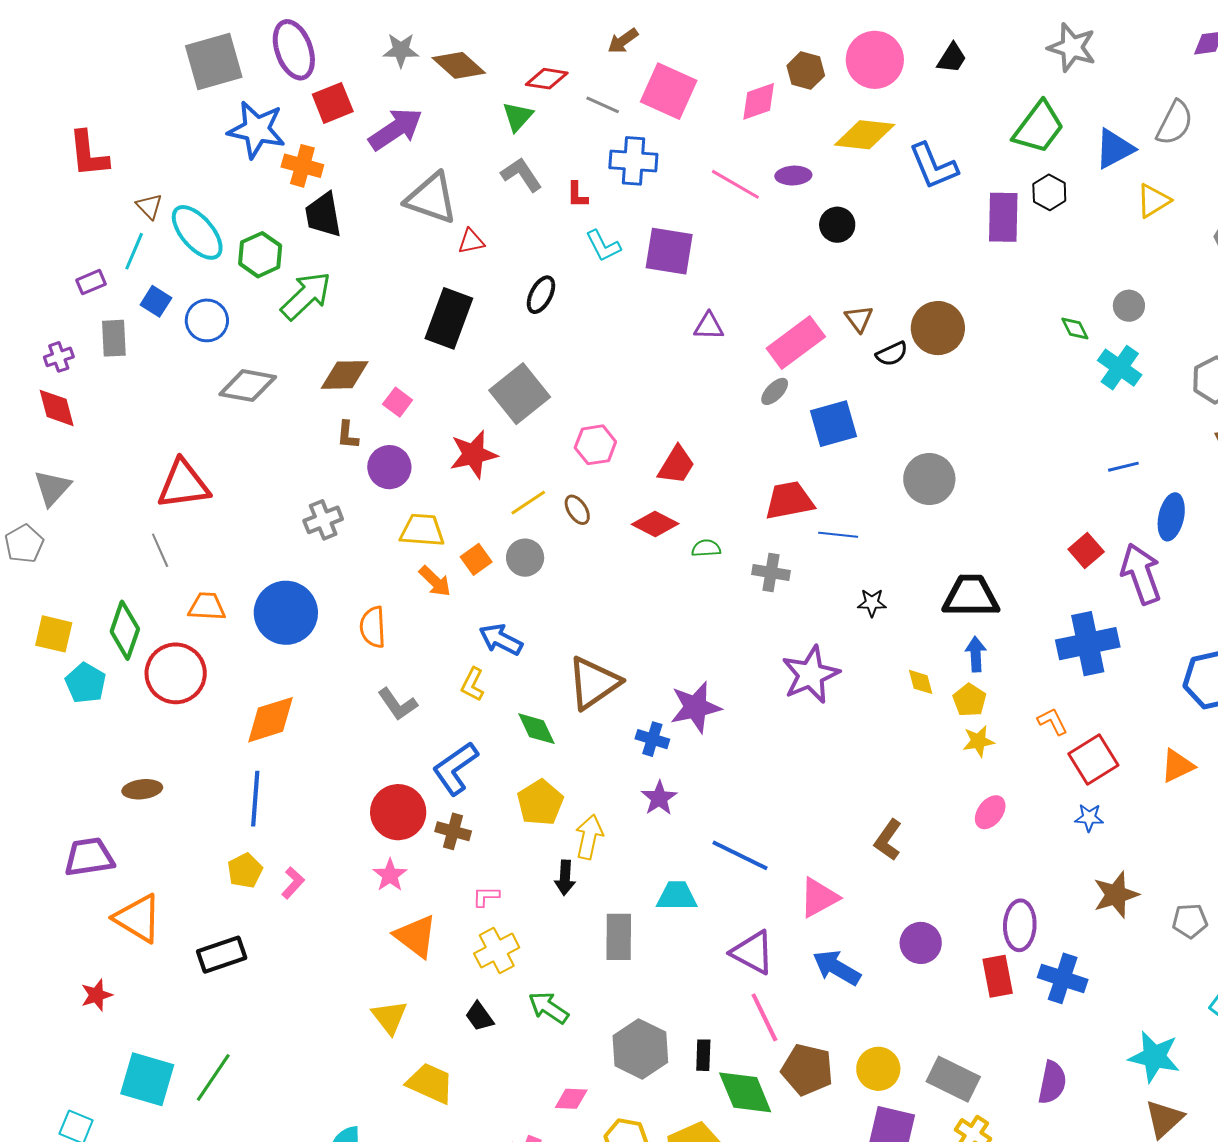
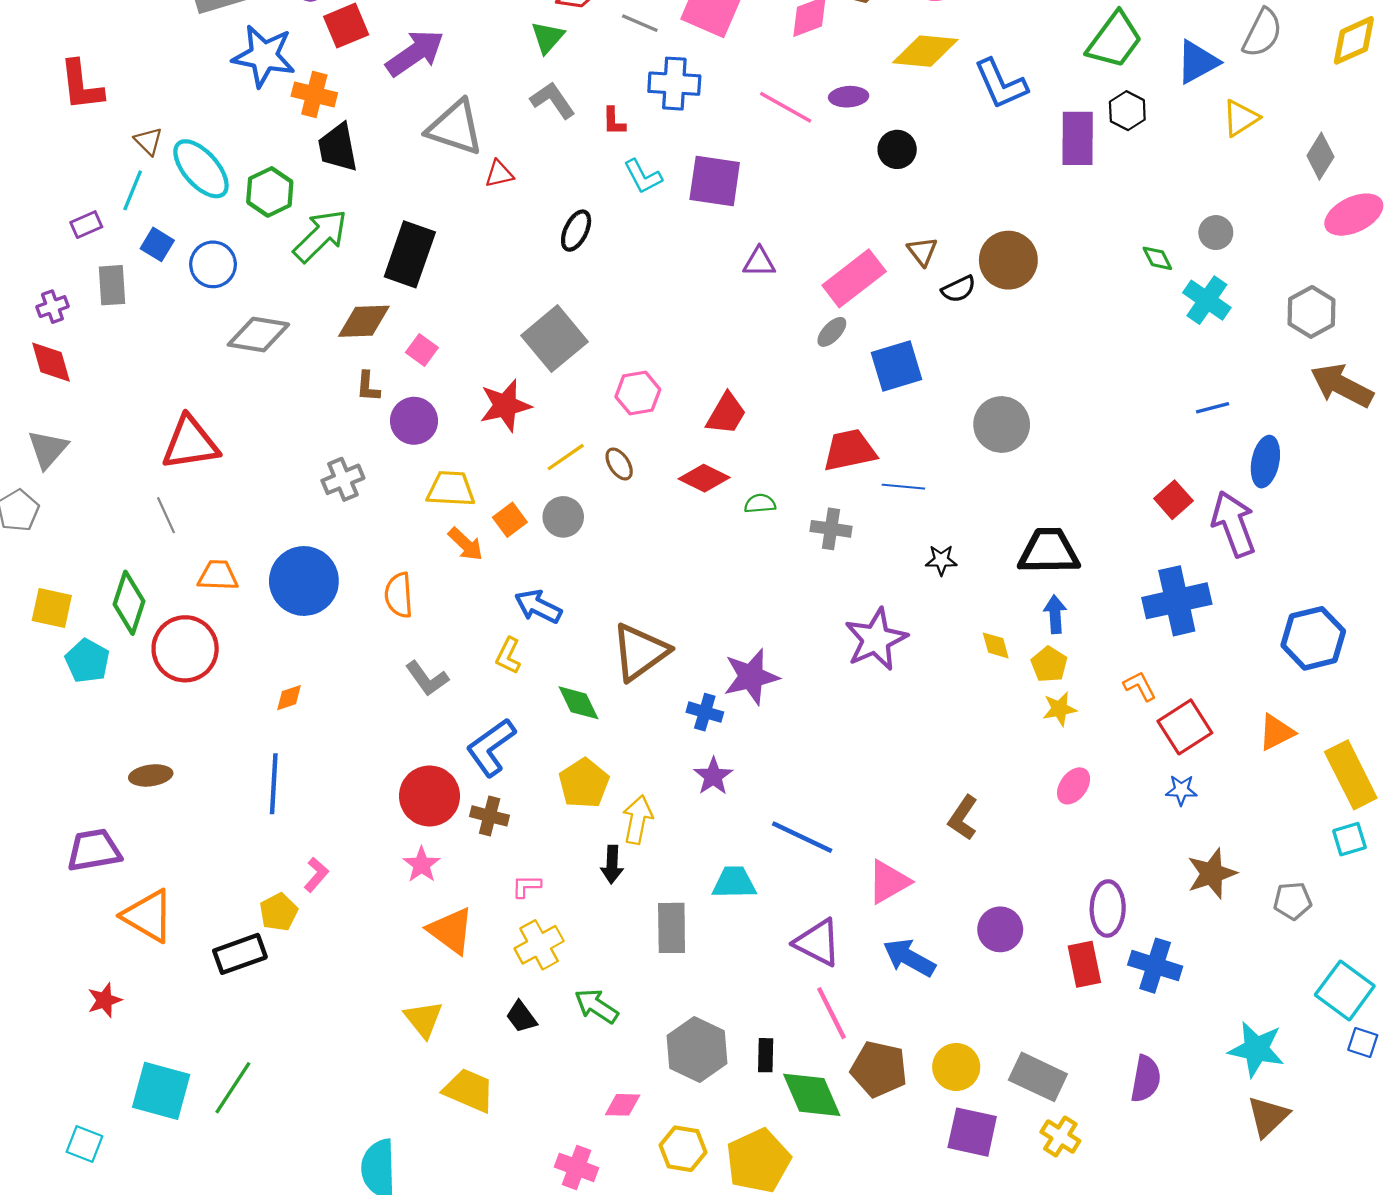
black rectangle: (449, 318) -> (410, 254), moved
orange diamond: (270, 720) -> (289, 698), size x0.5
yellow pentagon: (245, 871) -> (279, 912), moved

